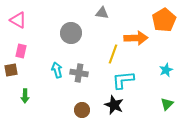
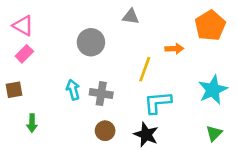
orange arrow: (136, 38) -> (174, 49), size x0.6
pink rectangle: (21, 51) -> (24, 54), moved, turned 32
cyan star: (166, 70) -> (213, 90), size x1.6
brown circle: (82, 110) -> (105, 131), moved

